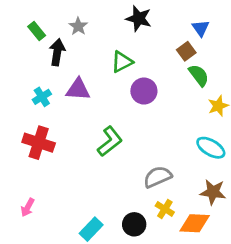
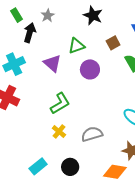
brown square: (186, 51) -> (113, 43), moved
purple triangle: (78, 89) -> (52, 63), moved, turned 30
cyan cross: (42, 97) -> (14, 64), size x1.5
yellow cross: (165, 209) -> (59, 131), moved

